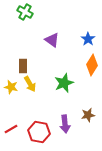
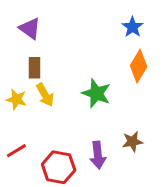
purple triangle: (52, 40) -> (30, 28), moved
green star: (64, 83) -> (96, 93), turned -30
red line: (11, 129) -> (16, 151), moved

